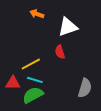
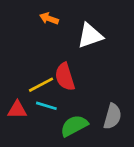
red semicircle: (60, 52) -> (65, 77), moved, size x1.5
green semicircle: (33, 95) -> (74, 126), moved

